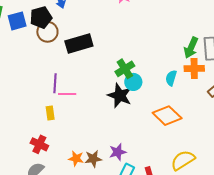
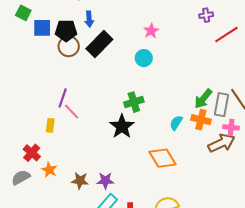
black rectangle: (79, 44) -> (99, 44), moved, turned -44
cyan circle: (133, 82) -> (144, 58), moved
pink line: (67, 94) -> (72, 112), turned 30
orange star: (76, 158) -> (49, 170), moved

